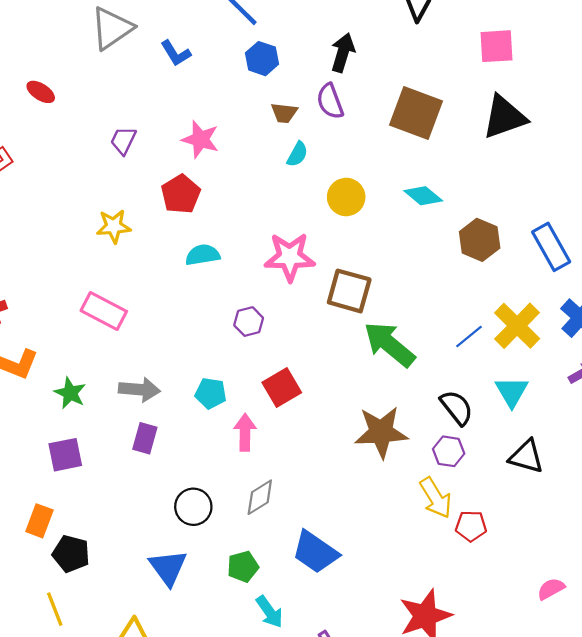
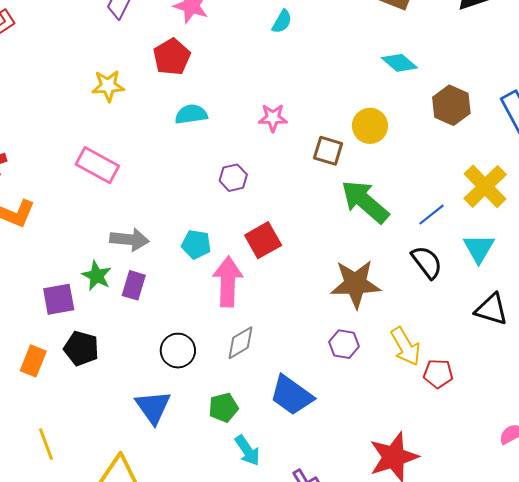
yellow circle: (346, 197) -> (370, 126), moved
pink star: (290, 257) -> (273, 118), size x0.6
brown square: (349, 291) -> (328, 151), size x0.7
blue line: (469, 336) -> (431, 215), moved
green star: (70, 393) -> (97, 276), moved
pink arrow: (245, 432) -> (228, 282), size x1.4
purple hexagon: (449, 451) -> (344, 344), moved
black pentagon: (71, 554) -> (81, 348), moved

